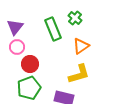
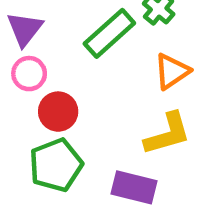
green rectangle: (53, 29) -> (109, 33), turned 70

